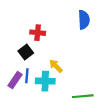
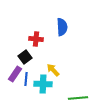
blue semicircle: (84, 20) -> (62, 27), moved
purple rectangle: (15, 80) -> (15, 74), moved

